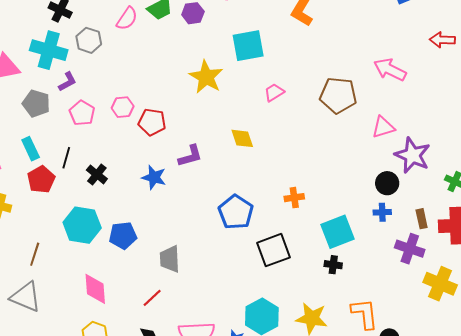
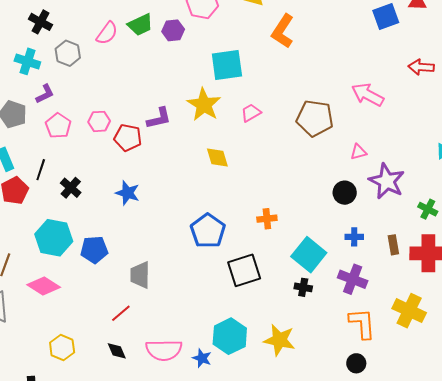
cyan cross: (49, 50) -> (27, 61), size x0.7
yellow star: (206, 77) -> (204, 105), moved
pink triangle: (383, 127) -> (359, 152), size x0.7
purple L-shape: (190, 156) -> (159, 118), moved
black circle: (387, 183) -> (345, 193), moved
cyan square: (338, 232) -> (309, 255), turned -32
purple cross: (410, 249) -> (353, 279), moved
pink diamond: (95, 289) -> (44, 286), moved, turned -56
orange L-shape: (365, 314) -> (362, 323), moved

